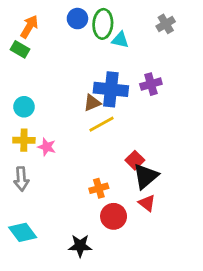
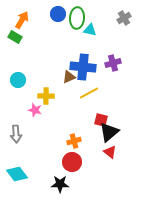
yellow line: (102, 124) -> (89, 93), moved
yellow cross: (24, 140) -> (46, 96), moved
red square: (135, 160) -> (101, 120), turned -32
red circle: (114, 216) -> (72, 162), moved

